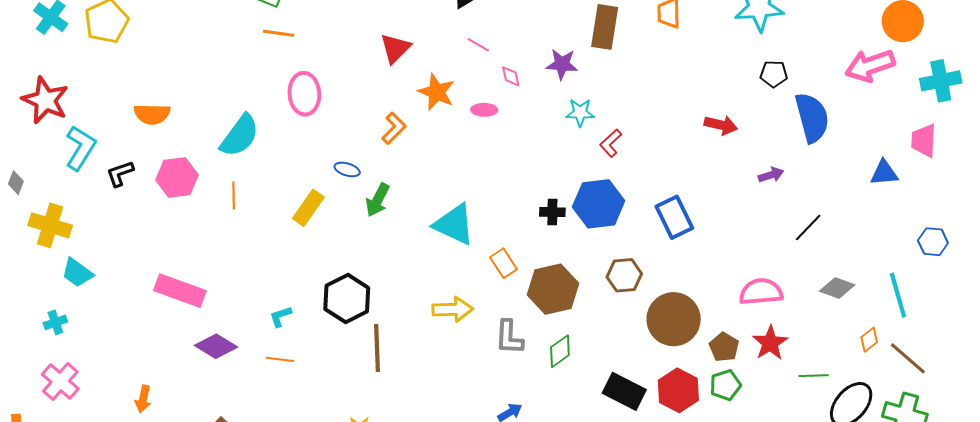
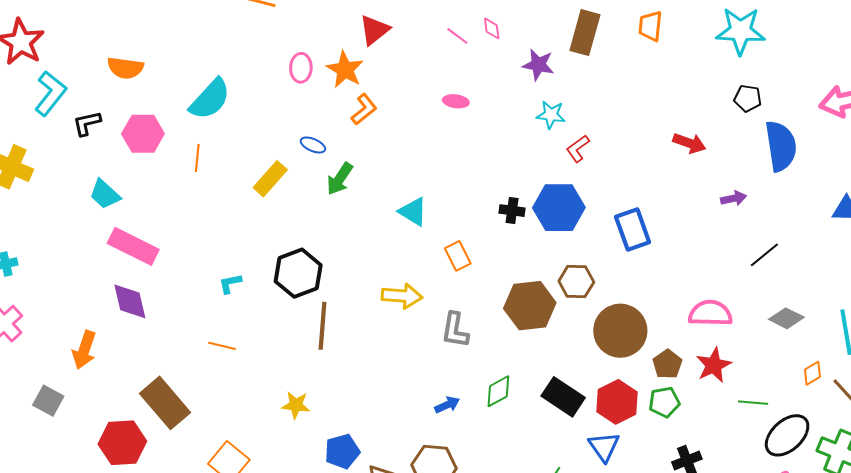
pink diamond: (511, 76) -> (492, 28), moved
orange star: (436, 92) -> (345, 70), moved
pink ellipse: (304, 94) -> (301, 68), moved, size x0.7
cyan triangle: (454, 224) -> (413, 212), size x0.7
cyan trapezoid: (77, 273) -> (105, 194), moved
brown hexagon: (553, 289) -> (530, 306), moved
purple diamond: (216, 346) -> (130, 301), moved, turned 39
green diamond: (560, 351) -> (498, 391), moved
orange line: (280, 359) -> (222, 346), moved
orange arrow: (143, 399) -> (84, 350), size x1.4

